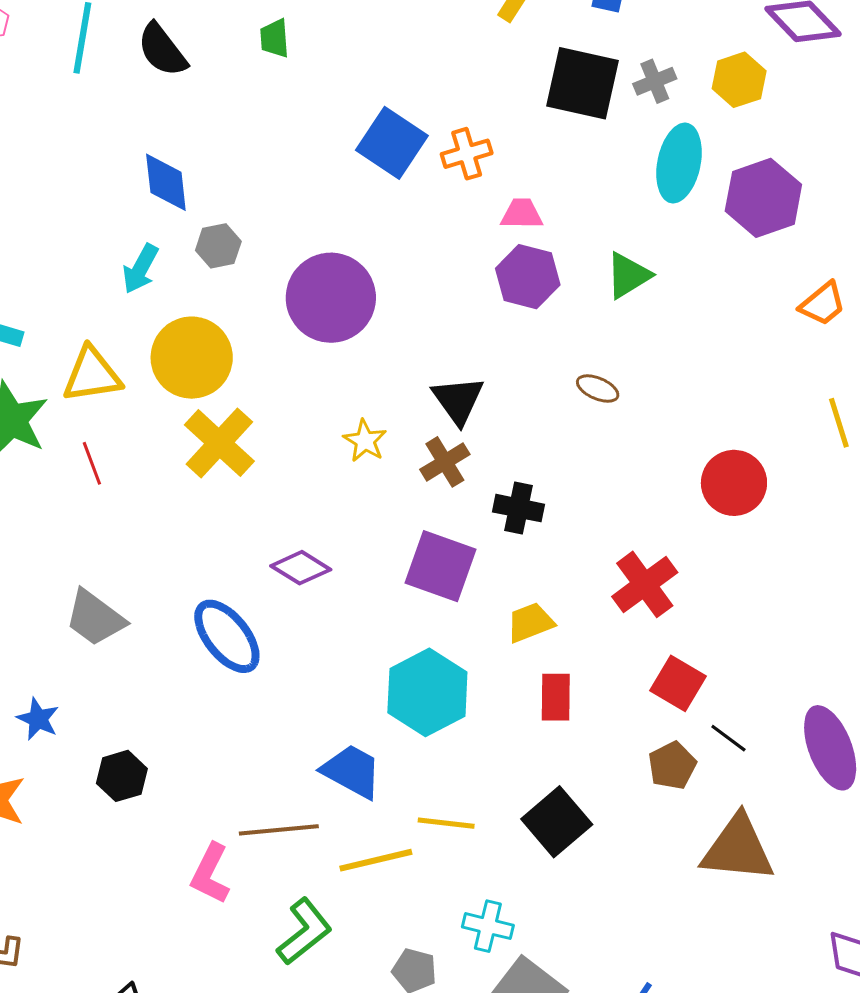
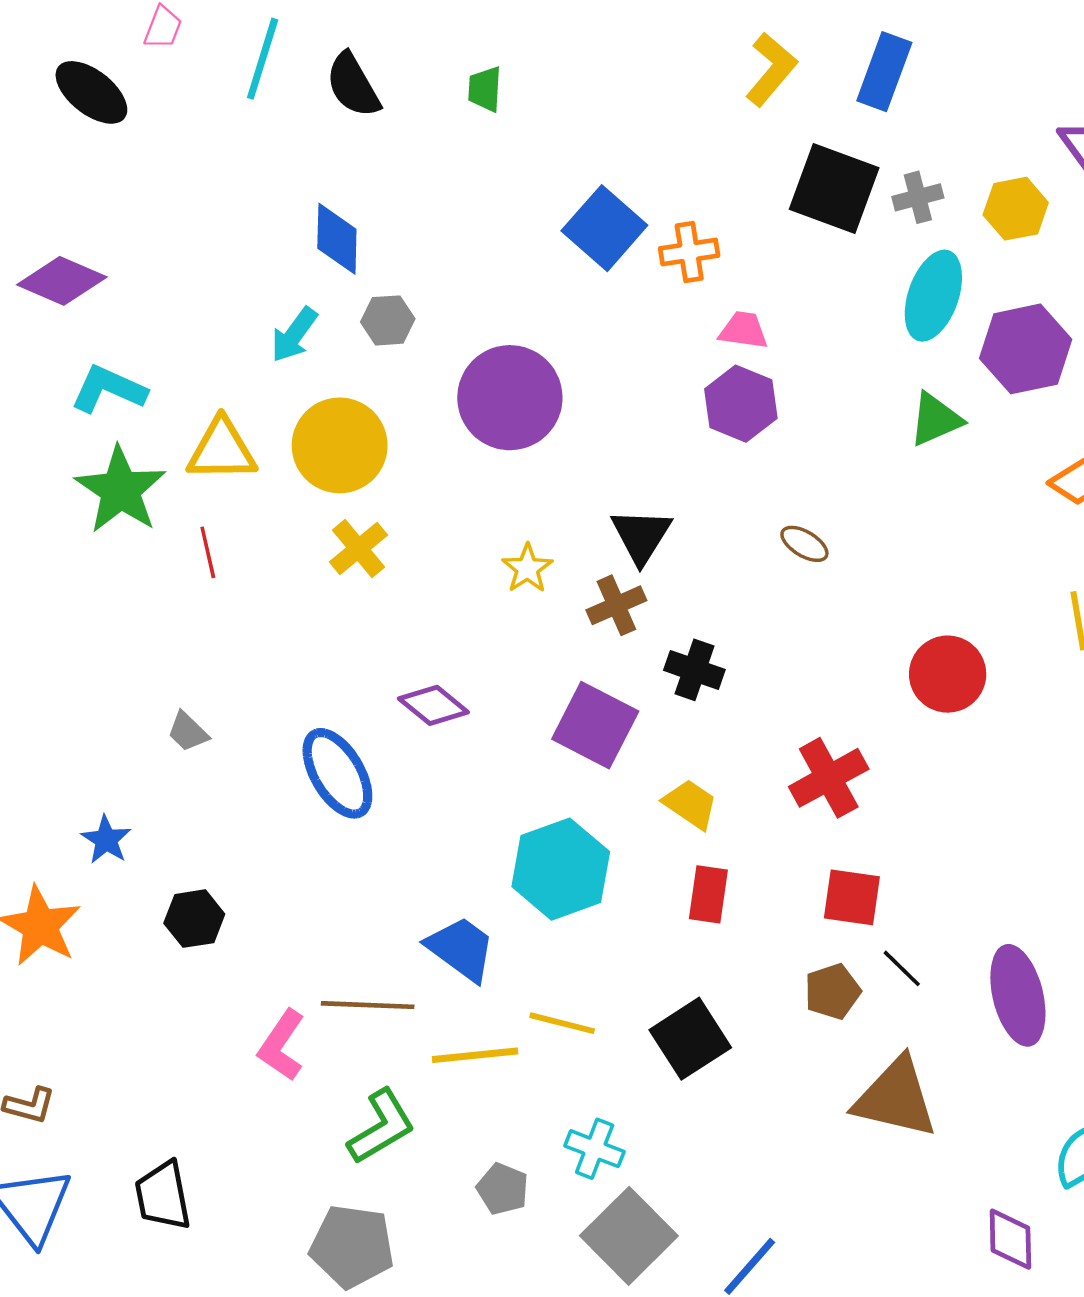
green triangle: (628, 275) -> (935, 419), moved
yellow cross: (219, 443) -> (358, 549), size x0.7
gray trapezoid: (95, 618) -> (188, 732), size x0.6
yellow trapezoid: (530, 622) -> (690, 804), turned 48
red square: (678, 683) -> (852, 897), turned -30

